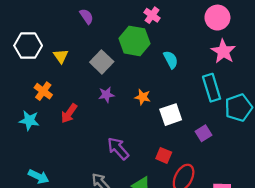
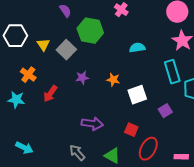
green hexagon: (134, 41) -> (90, 31), moved
cyan semicircle: (171, 60) -> (137, 48), turned -70
gray square: (102, 62) -> (66, 50), moved
purple arrow: (118, 148) -> (92, 124), turned 140

